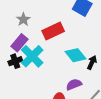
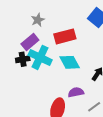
cyan diamond: (75, 55) -> (70, 62), moved
cyan cross: (32, 56) -> (40, 57), turned -30

